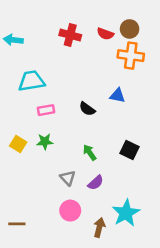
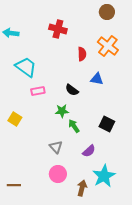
brown circle: (130, 29) -> (107, 12), moved
red semicircle: (105, 34) -> (82, 54), moved, turned -112
orange cross: (131, 56) -> (108, 46), turned 30
cyan trapezoid: (31, 81) -> (26, 67), turned 45
green star: (45, 142) -> (62, 111), moved
purple semicircle: (96, 183) -> (89, 151), moved

